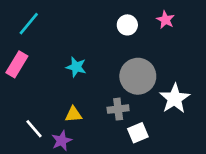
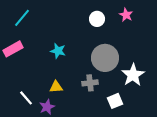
pink rectangle: (17, 64) -> (13, 49), turned 30
white square: (138, 133) -> (115, 101), moved

